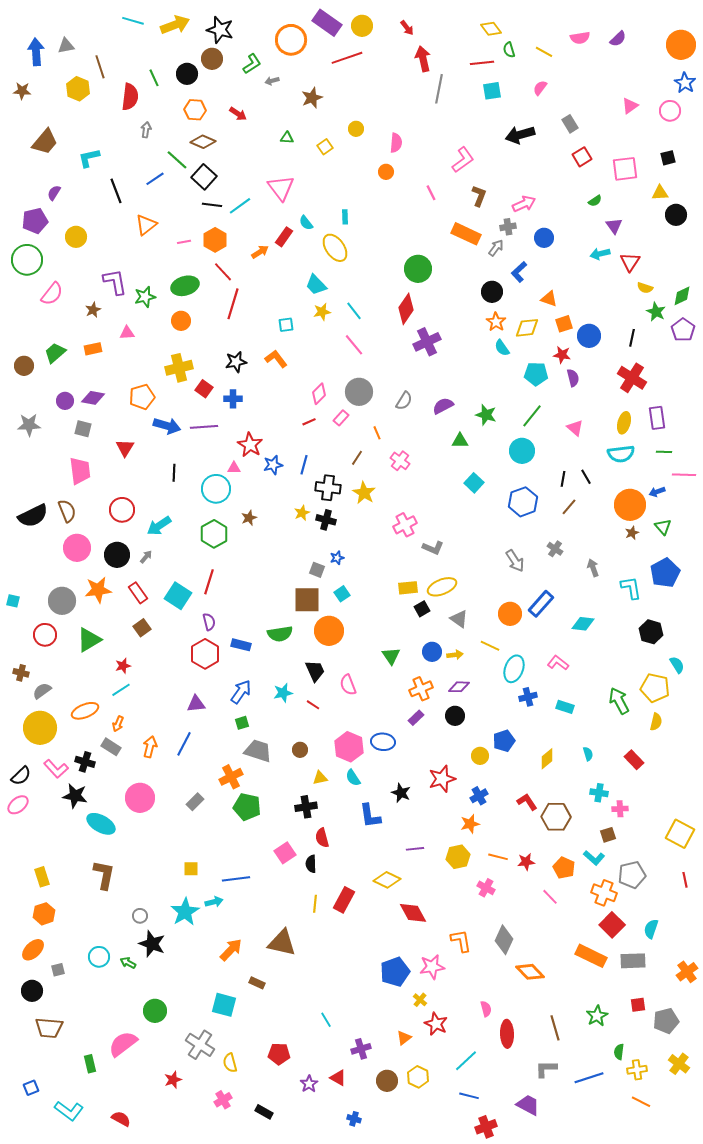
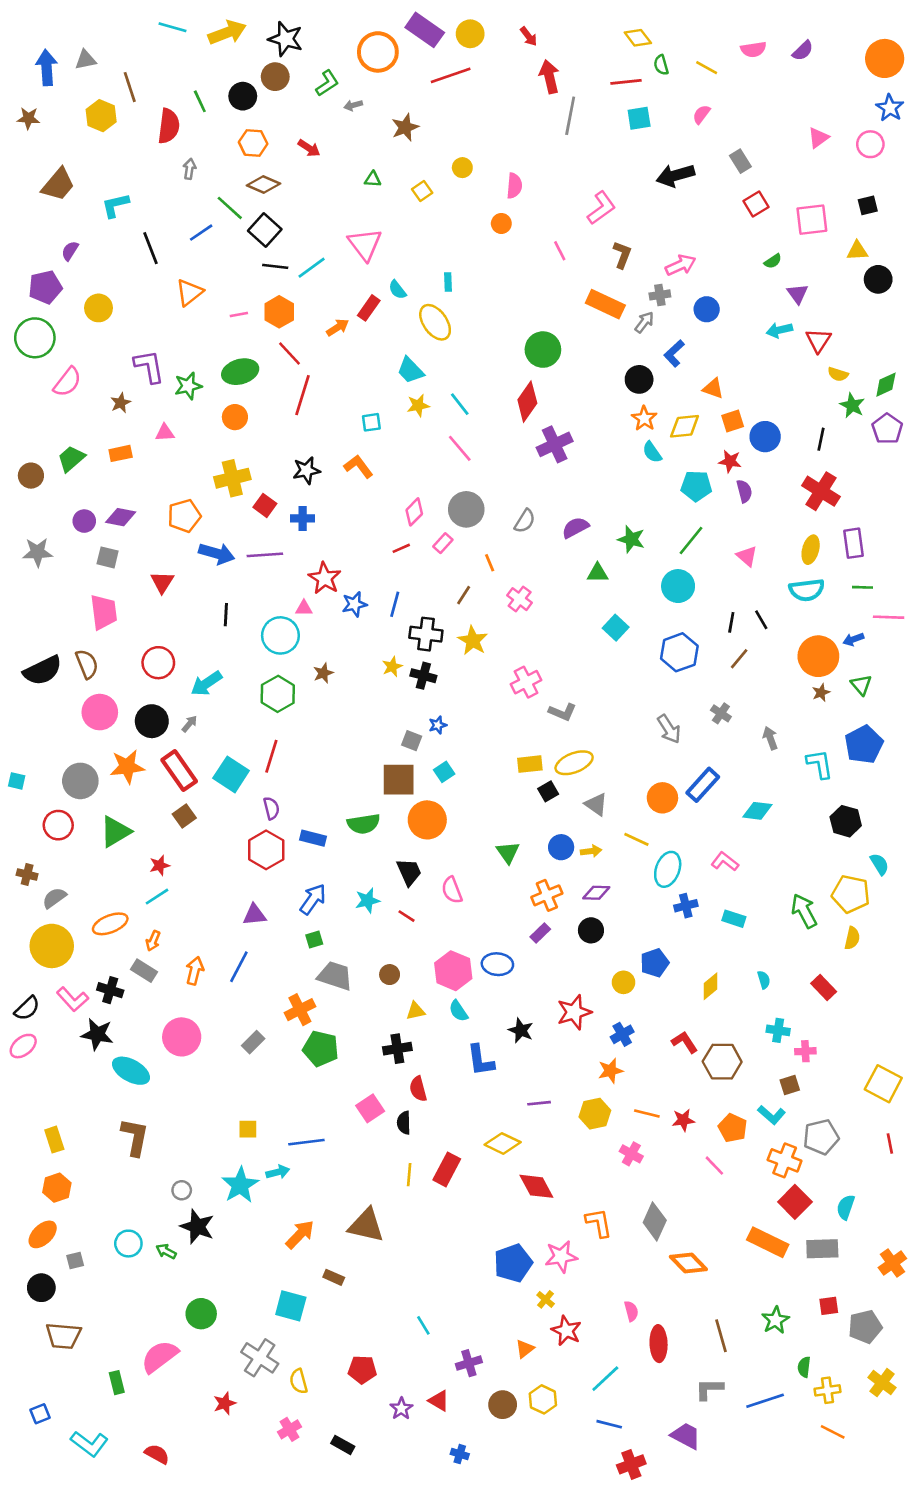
red rectangle: (138, 593) -> (179, 771), size x1.4

